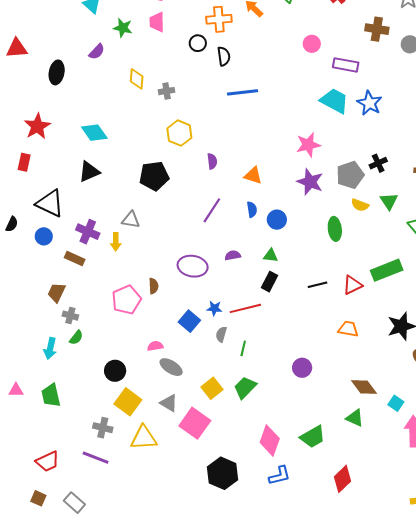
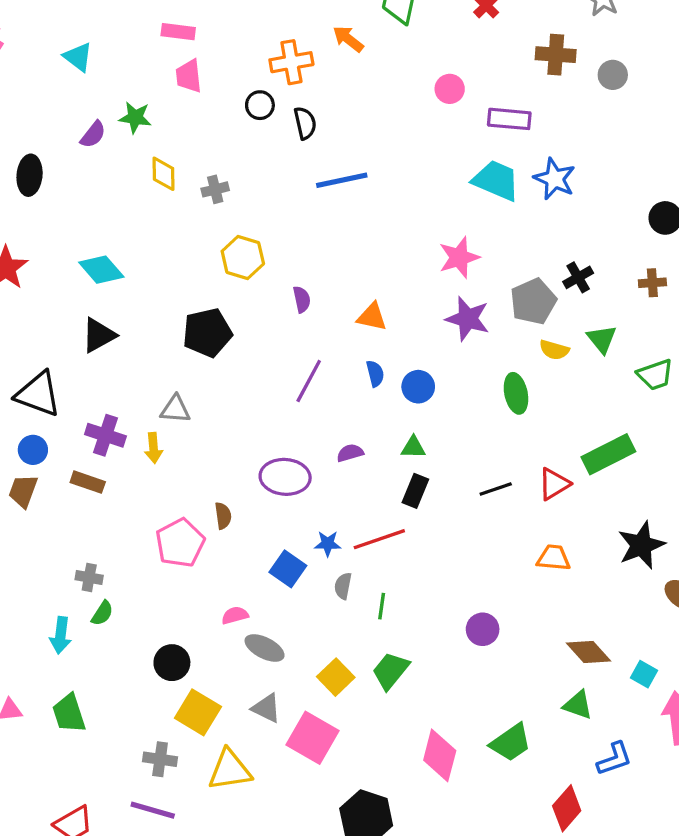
green star: (123, 28) -> (135, 118), moved
brown trapezoid: (56, 292) -> (23, 491), moved
blue L-shape: (280, 476) -> (614, 759), moved

